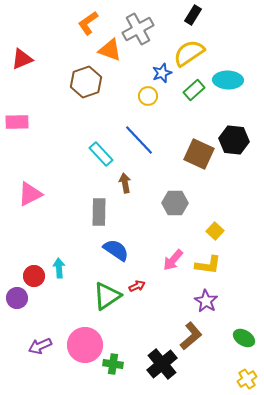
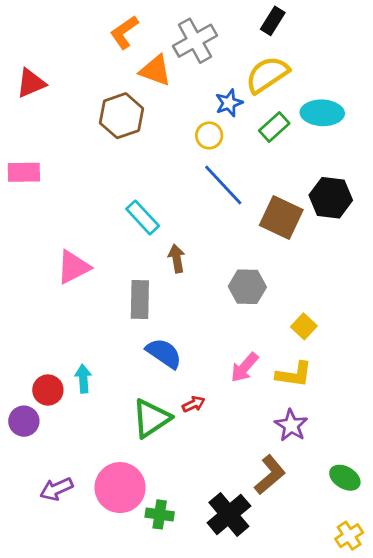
blue line: (139, 140) -> (223, 185), moved
pink triangle: (30, 194) -> (73, 267), moved

